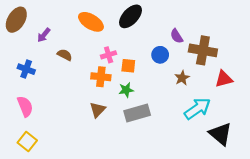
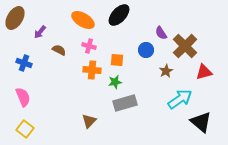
brown cross: (203, 50) -> (185, 46), turned 35
pink cross: (109, 55) -> (89, 46), moved, turned 32
brown triangle: (98, 110) -> (89, 121), moved

